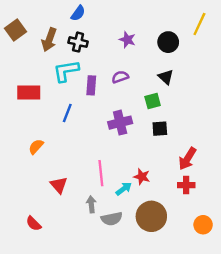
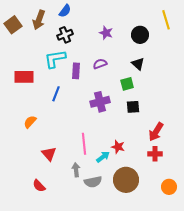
yellow line: (199, 24) -> (166, 20), turned -42
brown arrow: (49, 40) -> (39, 20), moved
black cross: (78, 42) -> (65, 35), turned -35
red semicircle: (34, 224) -> (39, 186), moved

